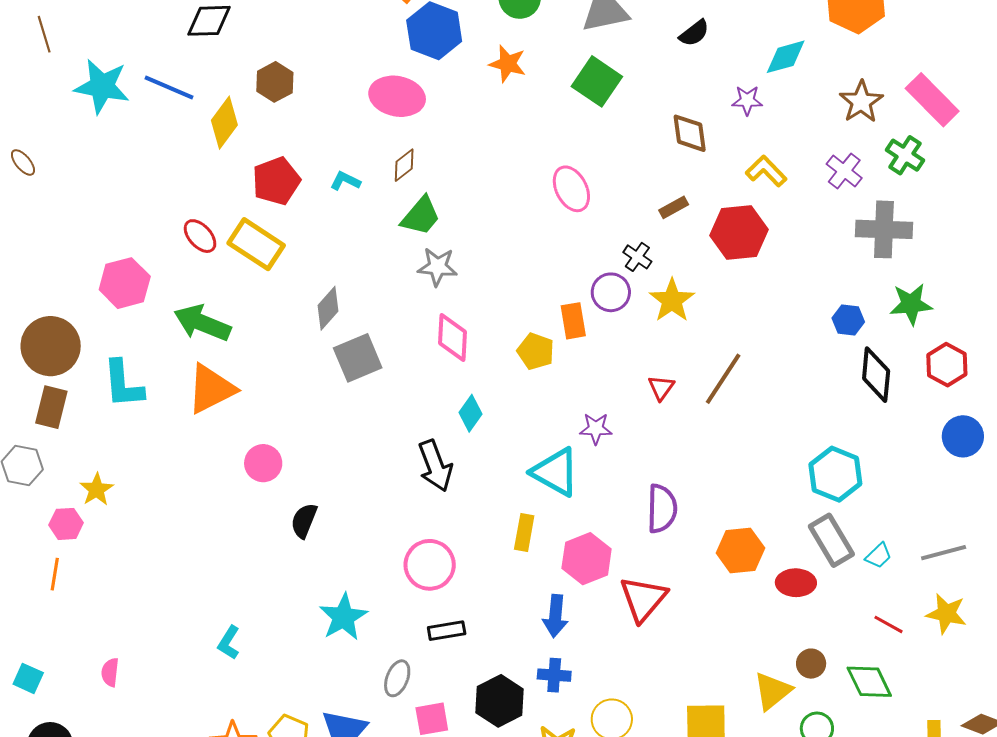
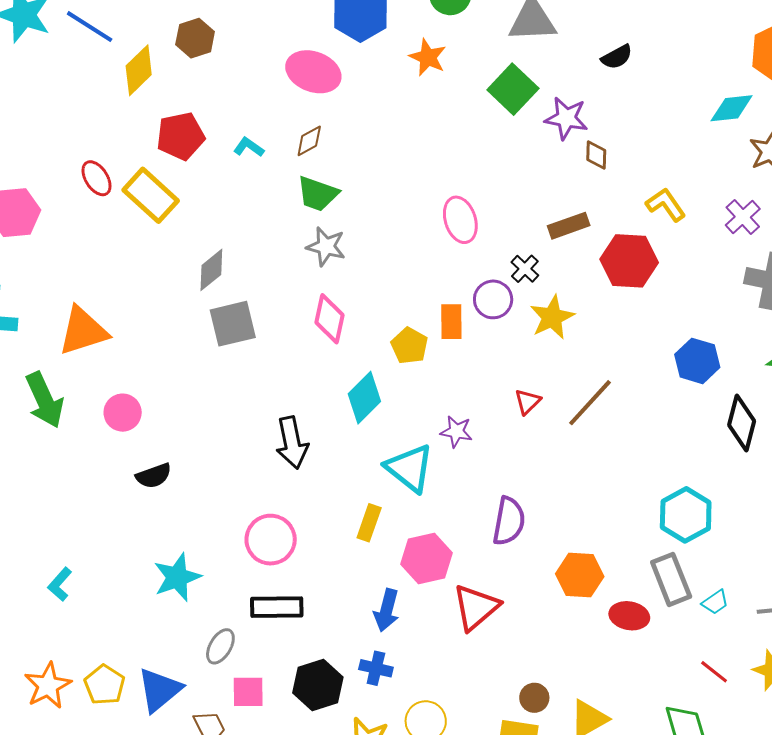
cyan diamond: (786, 57) -> (732, 108), moved
purple star: (747, 100) -> (566, 118), moved, size x1.4
brown diamond: (690, 133) -> (596, 155), size x0.7
pink ellipse: (571, 189) -> (460, 220), moved
brown rectangle: (674, 207) -> (569, 226), size x1.4
green trapezoid: (421, 216) -> (318, 194), turned 60
blue hexagon: (848, 320) -> (697, 361), moved, size x1.4
green arrow: (202, 323) -> (45, 400), moved, turned -146
cyan diamond: (471, 413) -> (364, 398), moved, size x1.4
black semicircle: (304, 521) -> (154, 476), turned -141
black rectangle: (447, 631) -> (277, 607), size x1.4
brown circle: (811, 664) -> (534, 698), moved

